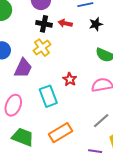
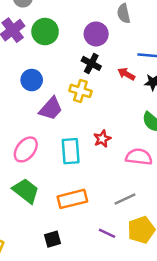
red arrow: (65, 23) -> (126, 74), moved
yellow cross: (42, 48) -> (80, 91), turned 36

